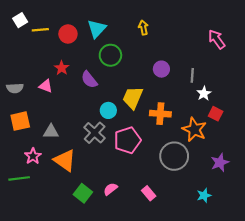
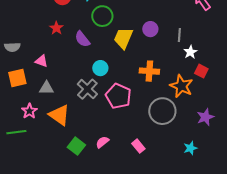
pink triangle: (46, 86) -> (41, 61), moved
yellow trapezoid: (133, 98) -> (123, 38), moved
pink pentagon: (127, 140) -> (118, 96), turned -30

